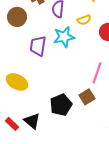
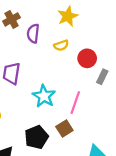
cyan star: (64, 37) -> (44, 96), moved, turned -30

